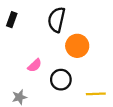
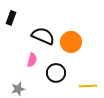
black semicircle: (56, 20) -> (43, 36), moved, turned 100
pink semicircle: (35, 65) -> (32, 60), turned -32

